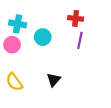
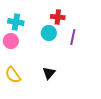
red cross: (76, 18) -> (58, 17), moved
cyan circle: (43, 37) -> (49, 33), moved

